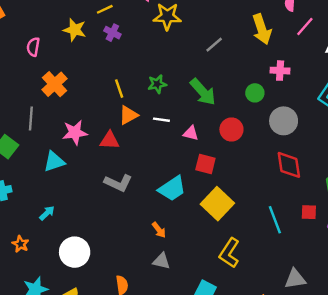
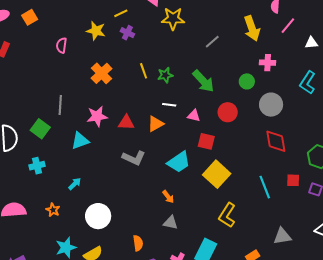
orange cross: (55, 84) -> (102, 73), moved
yellow line: (119, 89) -> (144, 71), moved
orange triangle: (128, 115) -> (156, 124), moved

